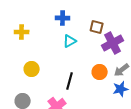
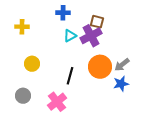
purple cross: (113, 43) -> (91, 36), moved
orange circle: (100, 72) -> (100, 67), size x1.5

